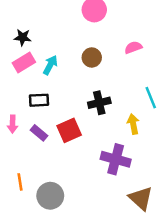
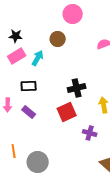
brown circle: (92, 57) -> (58, 39), moved
red square: (69, 130) -> (67, 112), moved
purple cross: (116, 159) -> (90, 133), size x0.6

